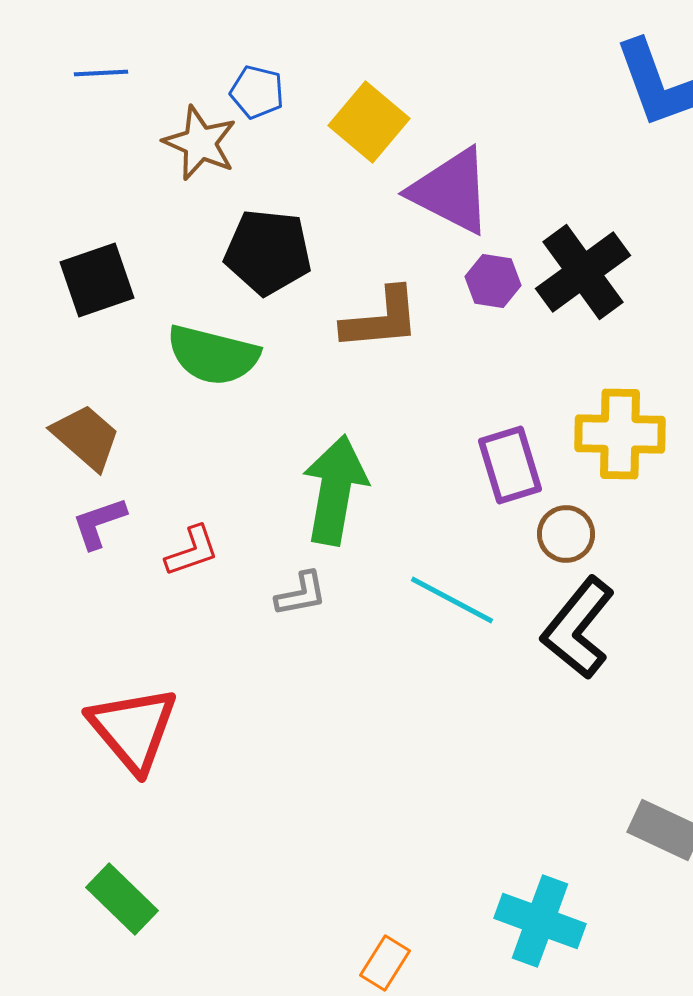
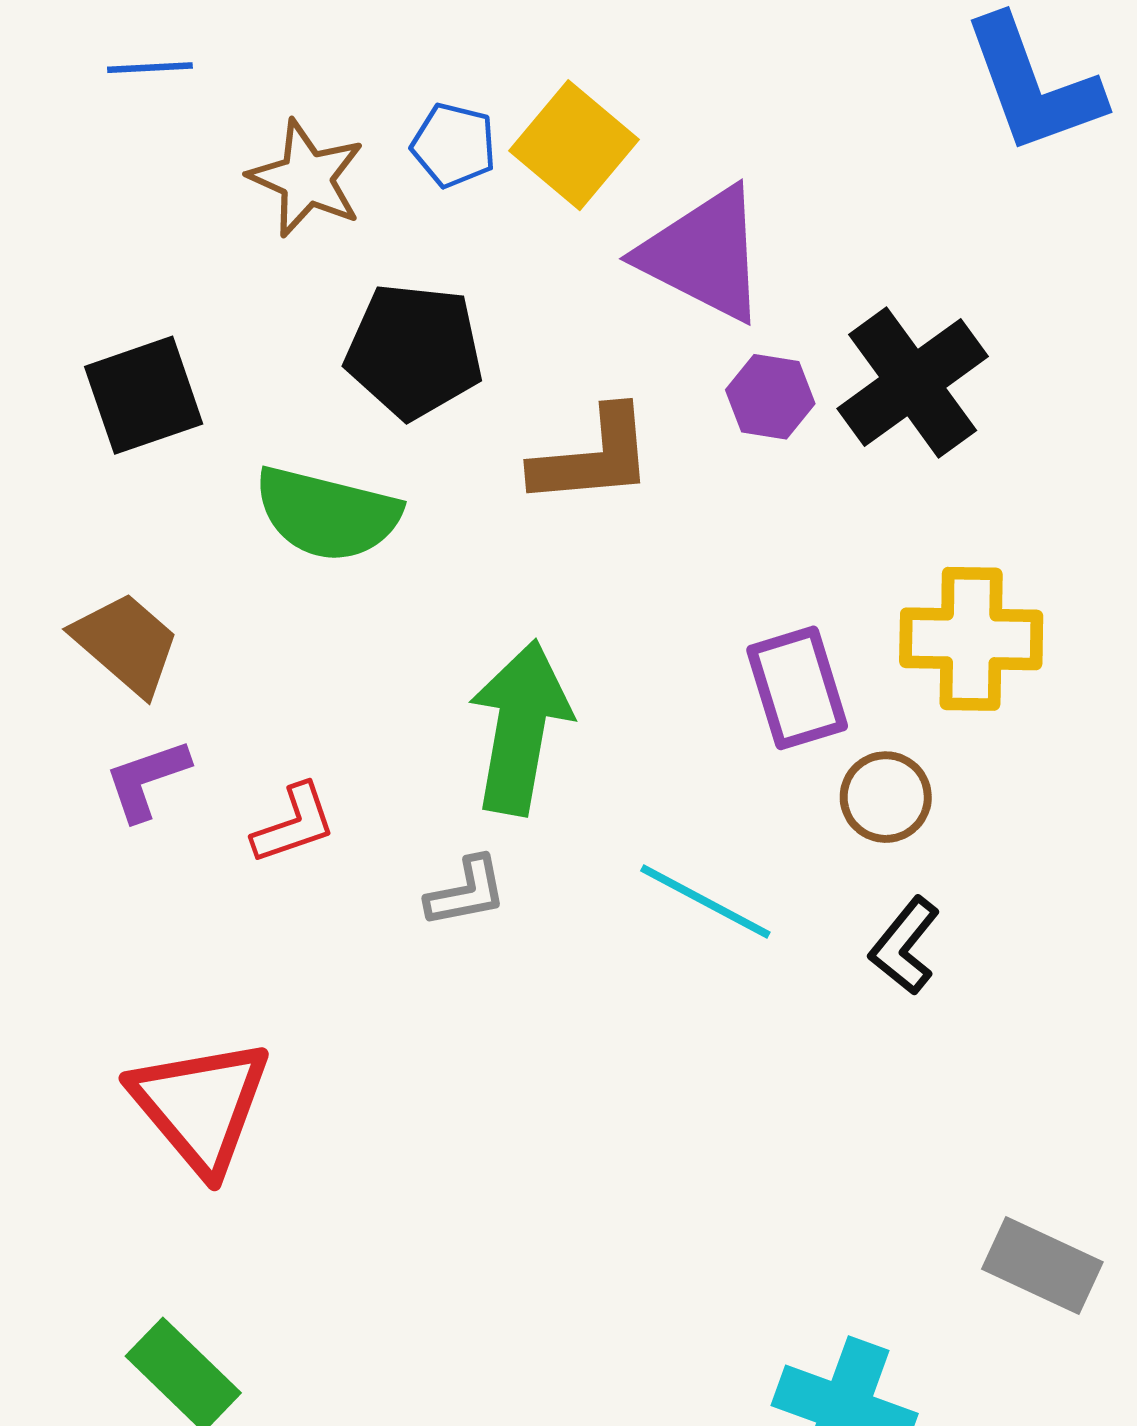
blue pentagon: (257, 92) -> (454, 145), moved
black L-shape: (578, 628) -> (905, 946), size x0.6

